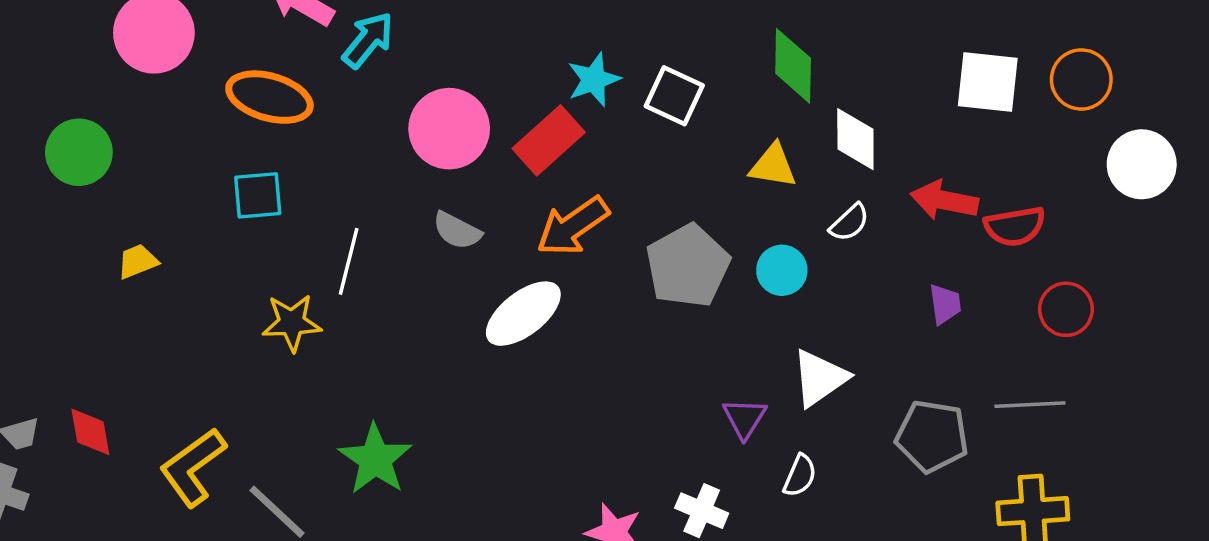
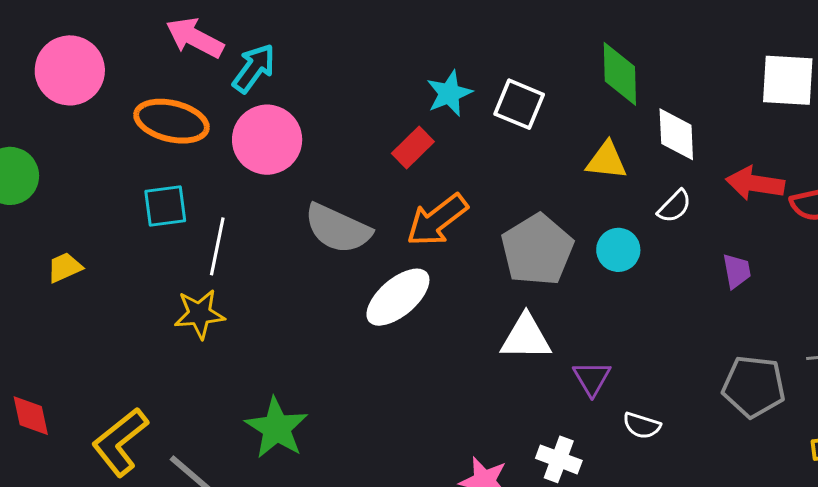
pink circle: (449, 129) -> (267, 140), moved
red rectangle: (549, 140) -> (413, 147), size x0.7
gray semicircle: (457, 231) -> (338, 229), size x1.6
white line: (349, 261) -> (217, 246), moved
purple trapezoid: (945, 304) -> (737, 271), moved
white triangle: (820, 378) -> (526, 337), moved, turned 38
white semicircle: (800, 476) -> (642, 426), turned 87

